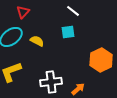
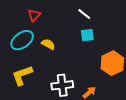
cyan square: (68, 32) -> (87, 35), moved

